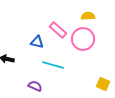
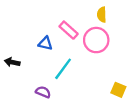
yellow semicircle: (88, 16) -> (102, 15), turned -88
cyan line: (53, 65) -> (63, 69), turned -70

